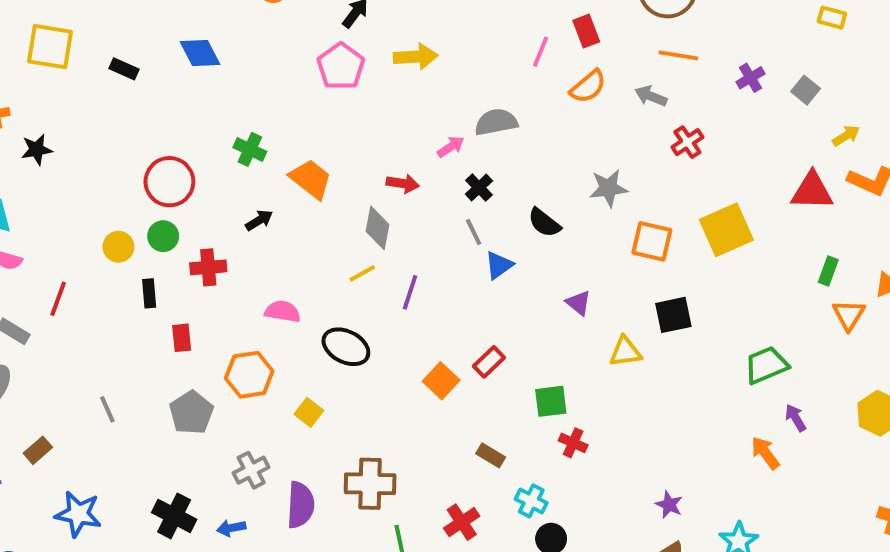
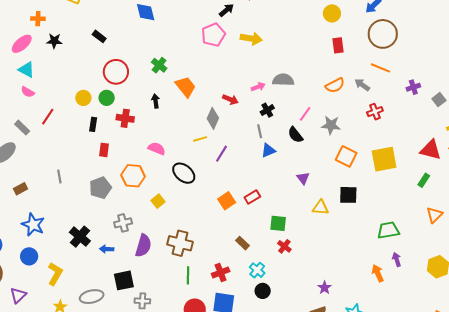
pink line: (541, 52) -> (305, 114), moved
black rectangle: (124, 69) -> (99, 36), moved
orange semicircle: (588, 87) -> (335, 85), moved
black arrow: (259, 220) -> (156, 101), turned -80
green rectangle: (828, 271) -> (424, 180), moved

